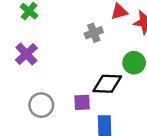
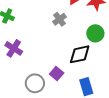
purple square: (82, 102) -> (57, 74), moved, turned -32

